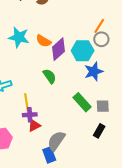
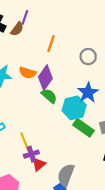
orange line: (99, 26) -> (51, 43), moved
cyan hexagon: (83, 51) -> (74, 108), moved
green semicircle: (50, 76) -> (49, 96), moved

